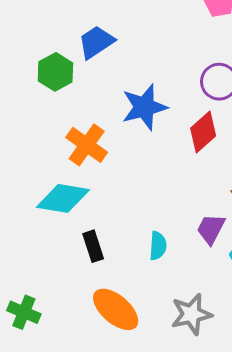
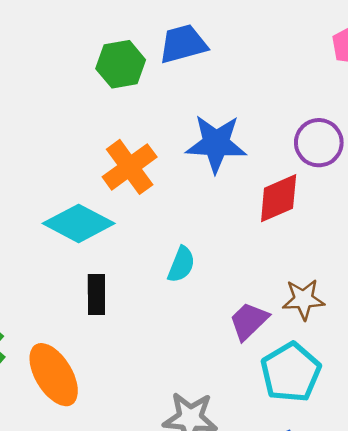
cyan semicircle: (158, 246) -> (181, 264), moved
orange ellipse: (116, 309) -> (54, 375), moved

